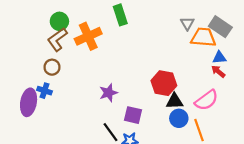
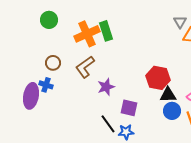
green rectangle: (120, 15) -> (106, 31), moved
green circle: (59, 21) -> (49, 20), moved
brown L-shape: (57, 39) -> (85, 67), moved

